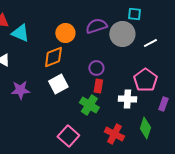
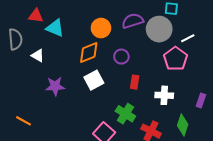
purple circle: (96, 68) -> (121, 57), moved
pink pentagon: (145, 80) -> (175, 59), moved
green cross: (89, 105) -> (125, 114), moved

